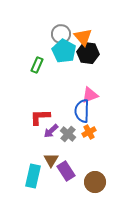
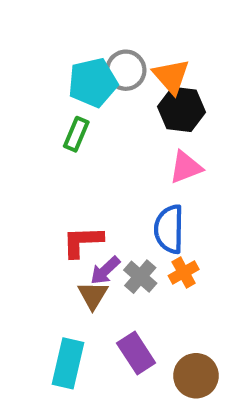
cyan pentagon: (64, 51) -> (93, 83), moved, turned 30
pink triangle: (90, 95) -> (186, 167), moved
brown triangle: (51, 160) -> (93, 295), moved

